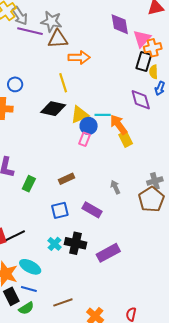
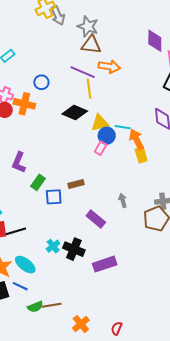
purple line: (30, 31) -> (83, 72), moved
blue square: (60, 210) -> (54, 197), moved
green semicircle: (26, 308) -> (35, 307), moved

